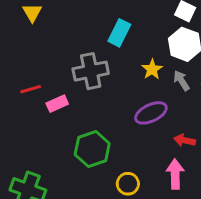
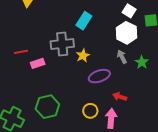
yellow star: (152, 69) -> (83, 56), moved
green hexagon: (92, 149) -> (47, 107), moved
yellow circle: (128, 184) -> (90, 111), moved

